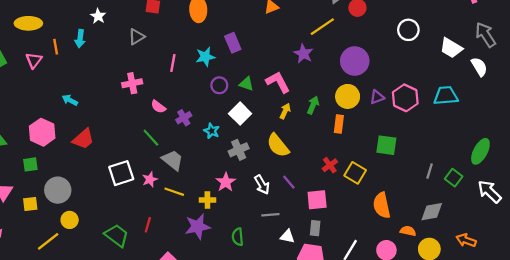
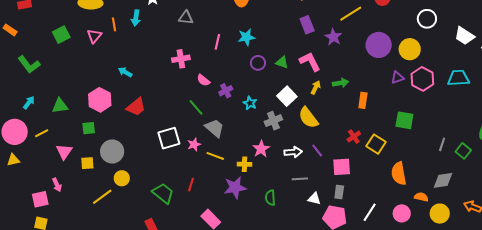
gray triangle: (136, 37) -> (186, 18), turned 35
purple rectangle: (233, 43) -> (307, 25), moved
yellow circle: (348, 96) -> (410, 49), moved
green arrow: (313, 105) -> (341, 83), turned 56
white square: (240, 114) -> (287, 96), moved
white arrow: (262, 185) -> (293, 152), turned -66

